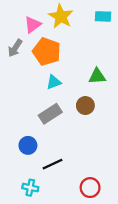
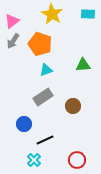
pink triangle: (33, 25) -> (12, 21), moved
brown circle: (85, 106) -> (73, 106), moved
cyan cross: (30, 188) -> (34, 160), moved, turned 32

